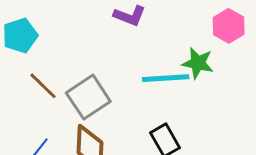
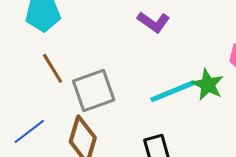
cyan line: (166, 78) -> (173, 91), turned -33

